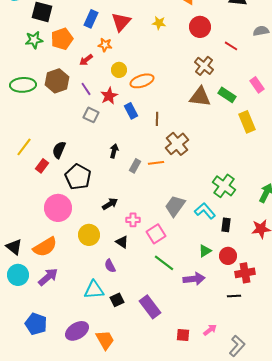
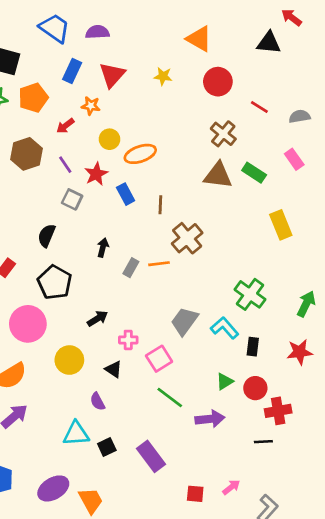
gray semicircle: (261, 31) -> (300, 116), moved
yellow rectangle: (247, 122) -> (281, 225), moved
black semicircle: (59, 150) -> (47, 236), moved

